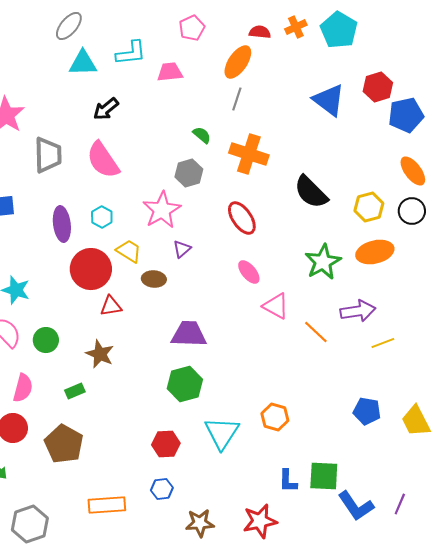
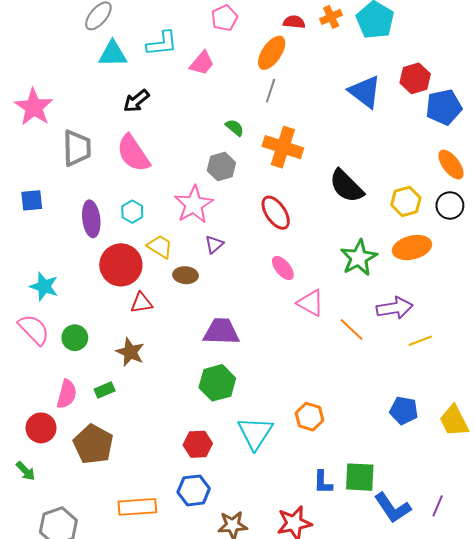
pink trapezoid: (170, 72) -> (202, 63), turned 136
pink semicircle: (23, 388) -> (67, 394), moved
blue hexagon: (162, 489) -> (194, 490), size x1.4

